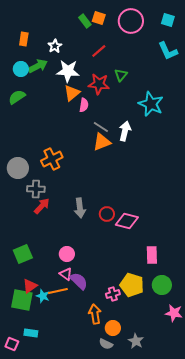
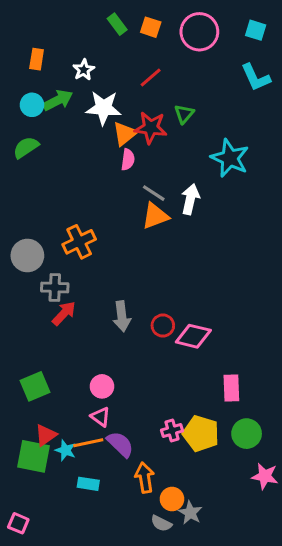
green rectangle: (85, 21) -> (117, 24), moved
orange triangle: (72, 93) -> (125, 134), moved
purple semicircle: (79, 281) -> (120, 444), moved
pink cross: (113, 294) -> (172, 431), moved
cyan rectangle: (31, 333) -> (88, 484), moved
gray star: (136, 341) -> (190, 513), moved

